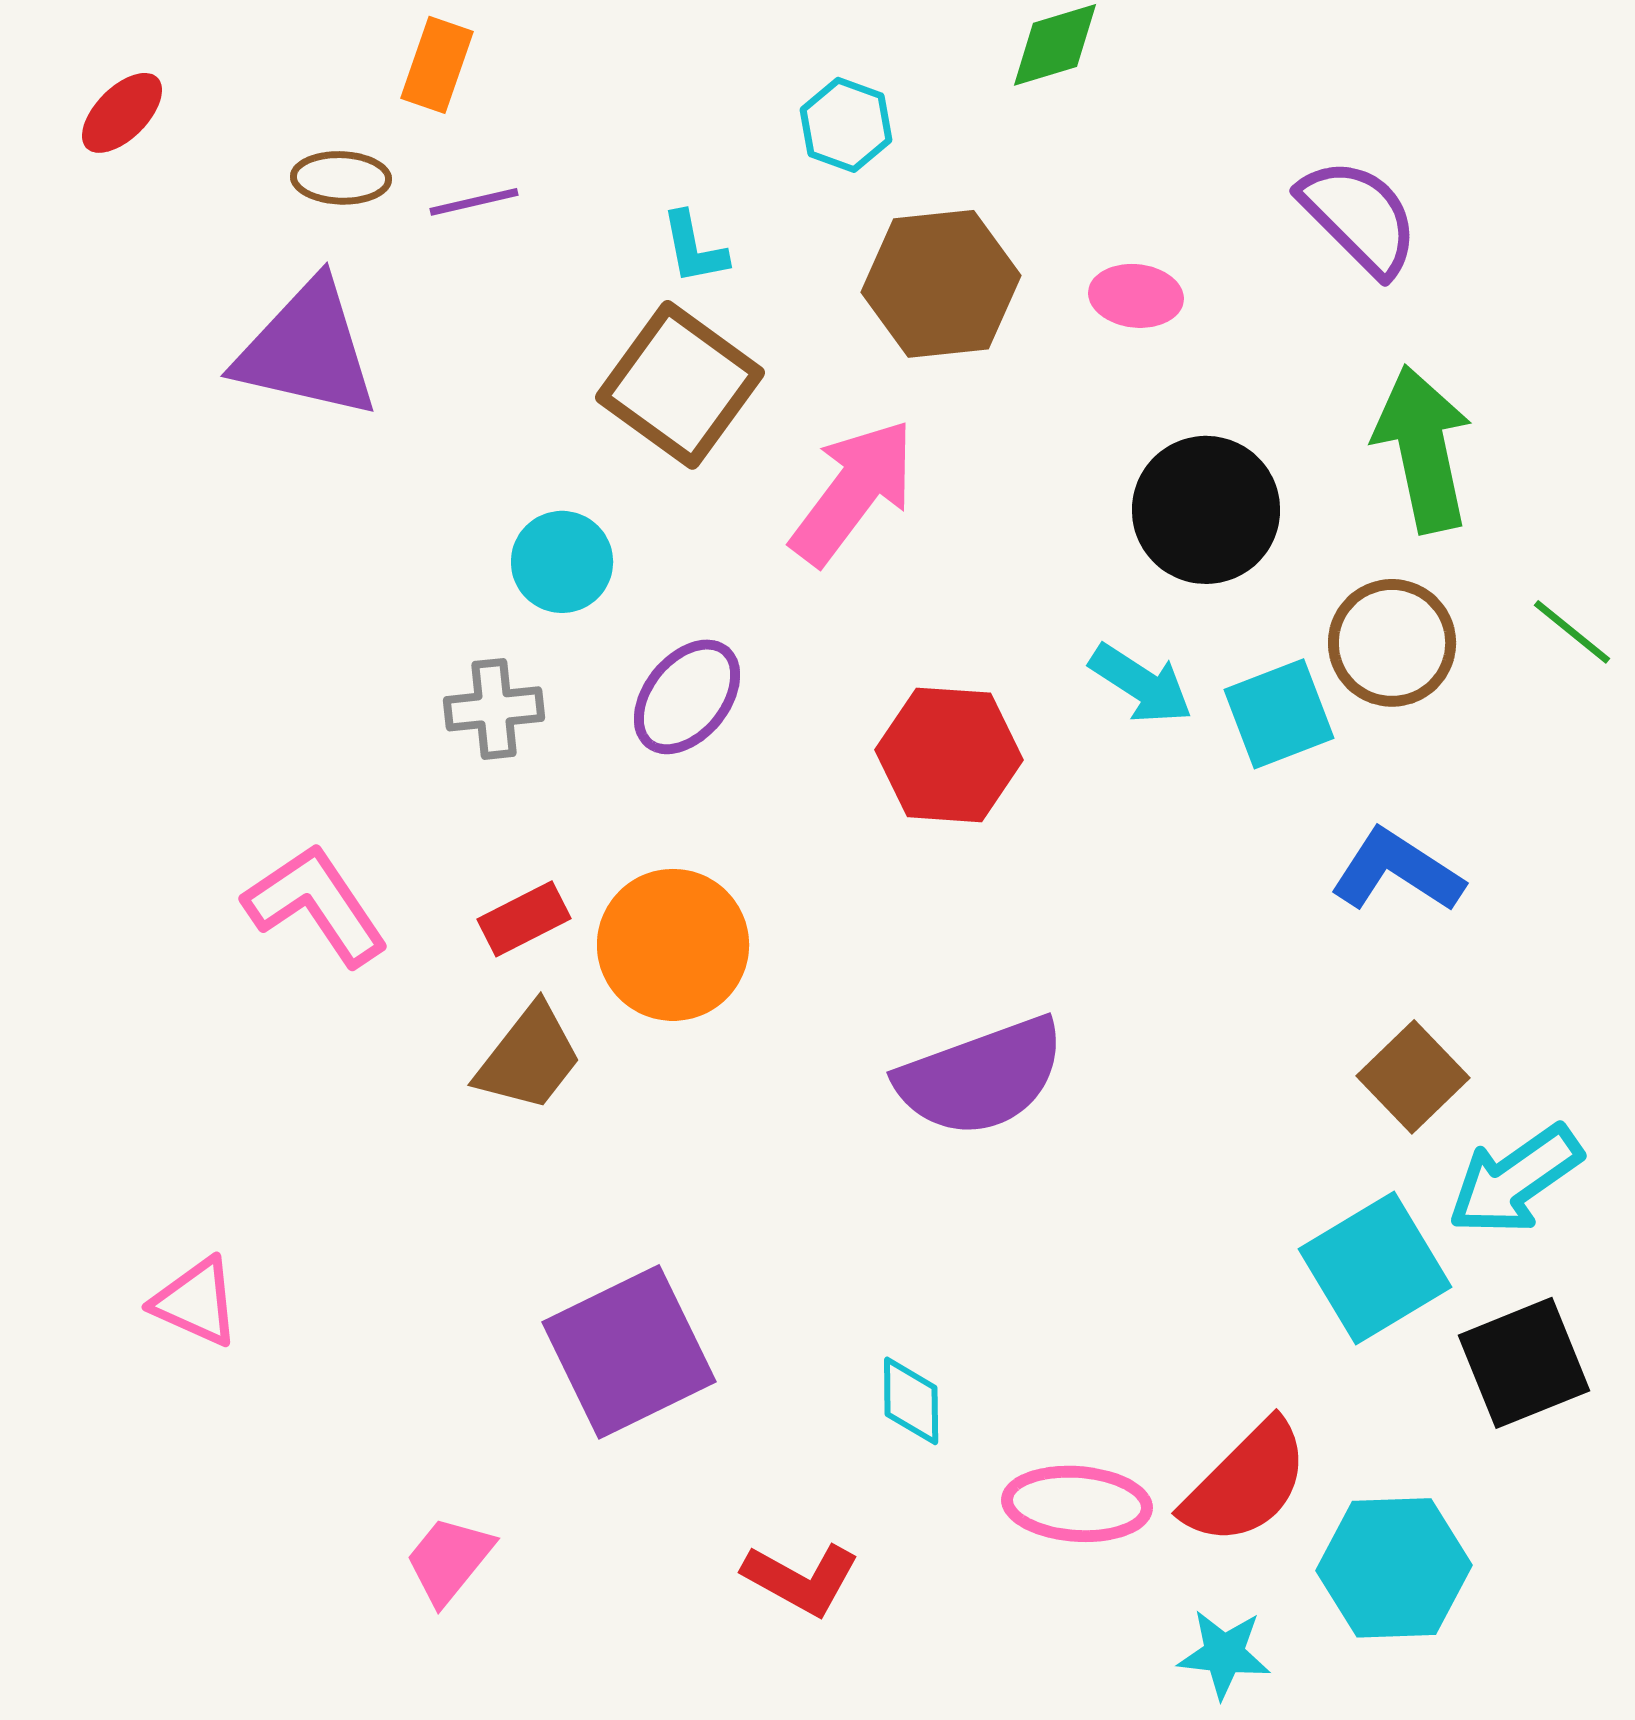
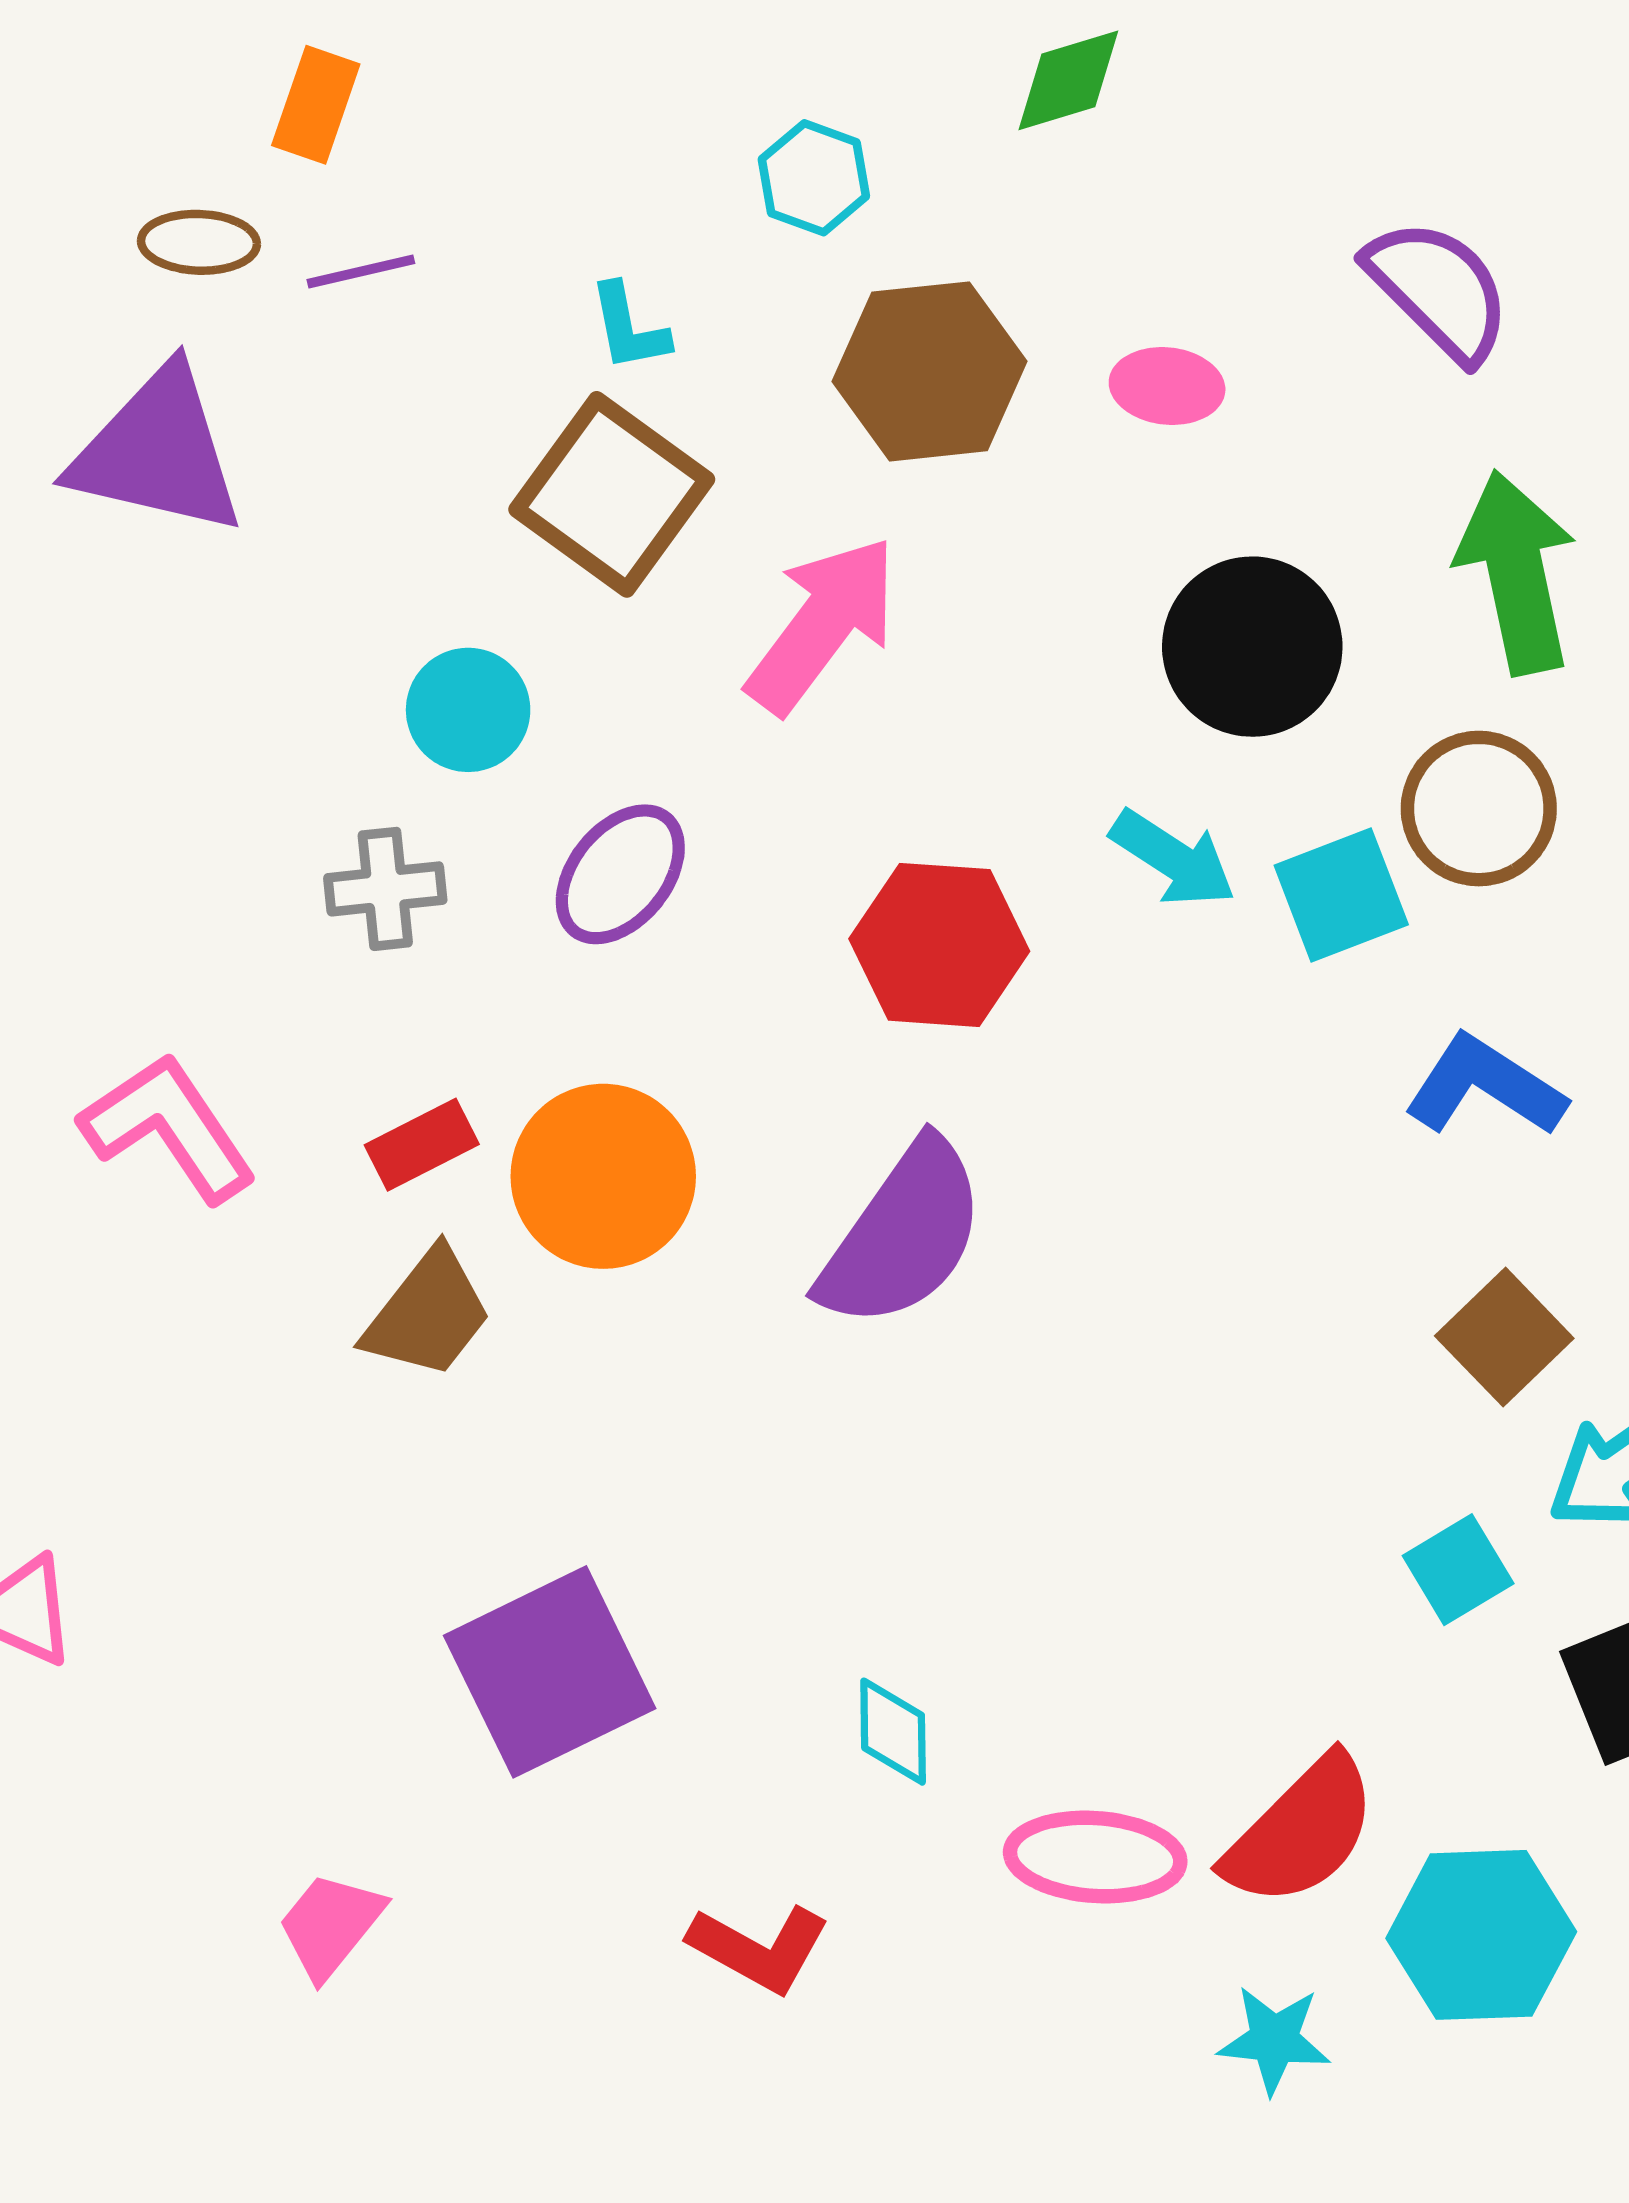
purple semicircle: (981, 1077) -> (903, 1235), moved, turned -35
cyan square: (1375, 1268) -> (1458, 1570), size x0.6

